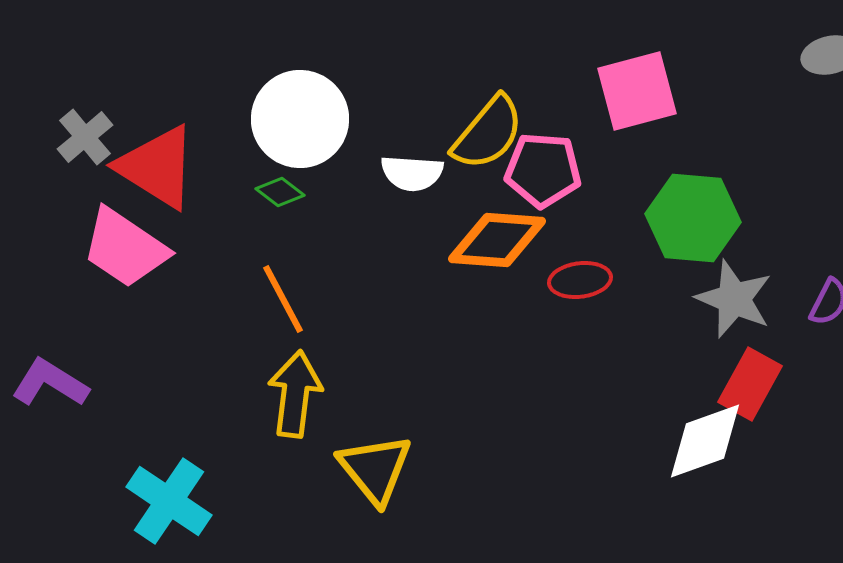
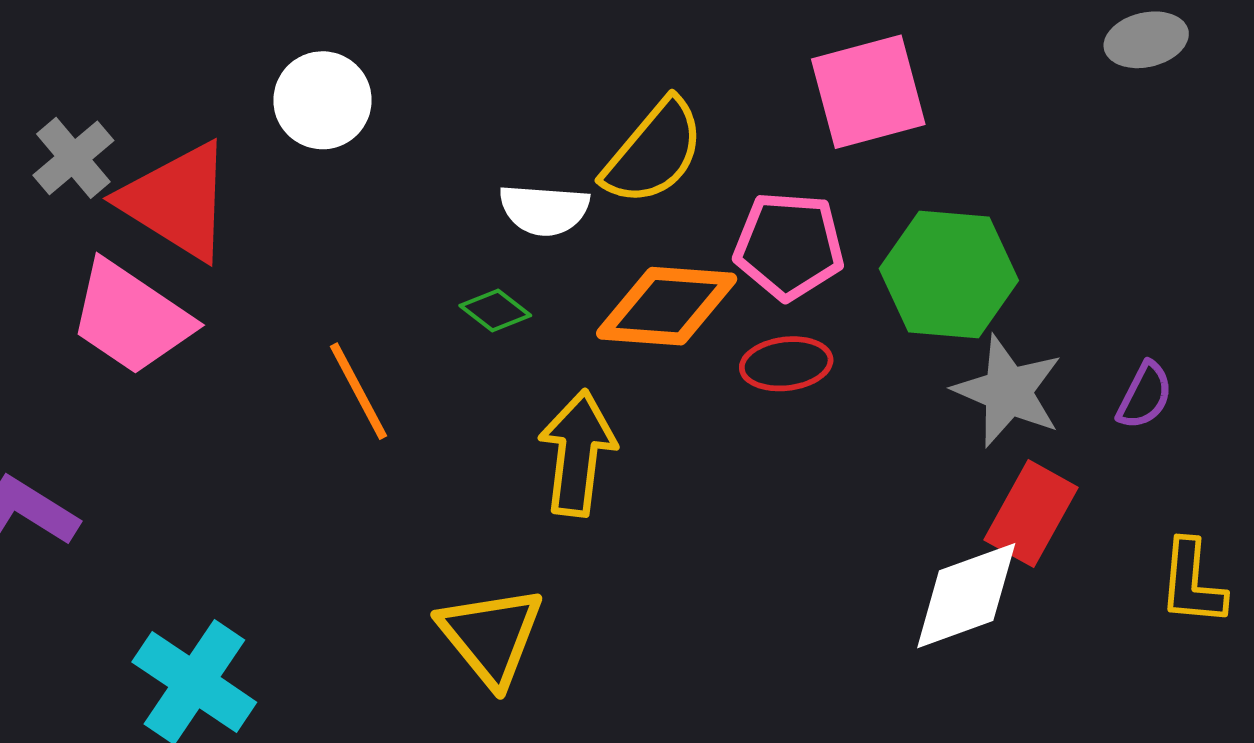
white circle: (300, 119) -> (322, 100), moved, size x0.7
pink pentagon: (543, 170) -> (789, 246), moved
green diamond: (280, 192) -> (495, 311), moved
yellow arrow: (295, 394) -> (577, 453), moved

